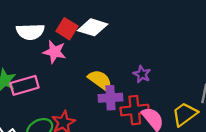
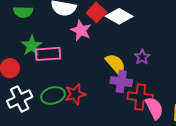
purple star: (142, 74) -> (142, 57), moved

